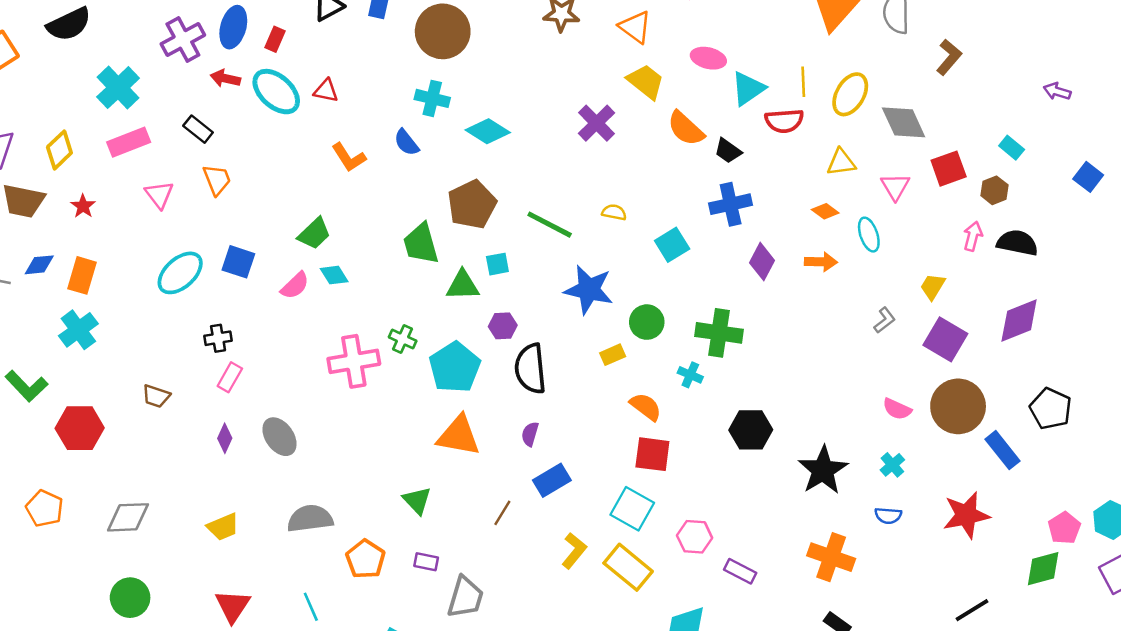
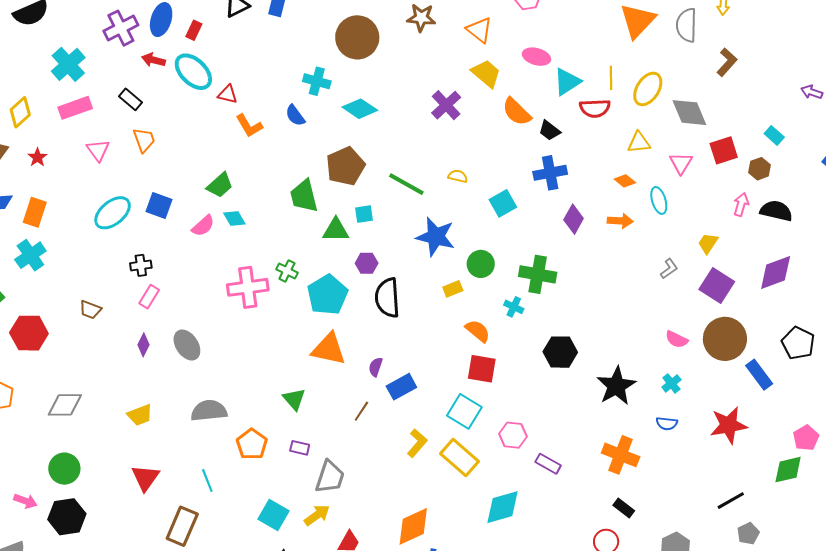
brown circle: (443, 31) -> (357, 37), moved
red triangle: (326, 91) -> (228, 94), moved
purple semicircle: (530, 434) -> (376, 367), moved

